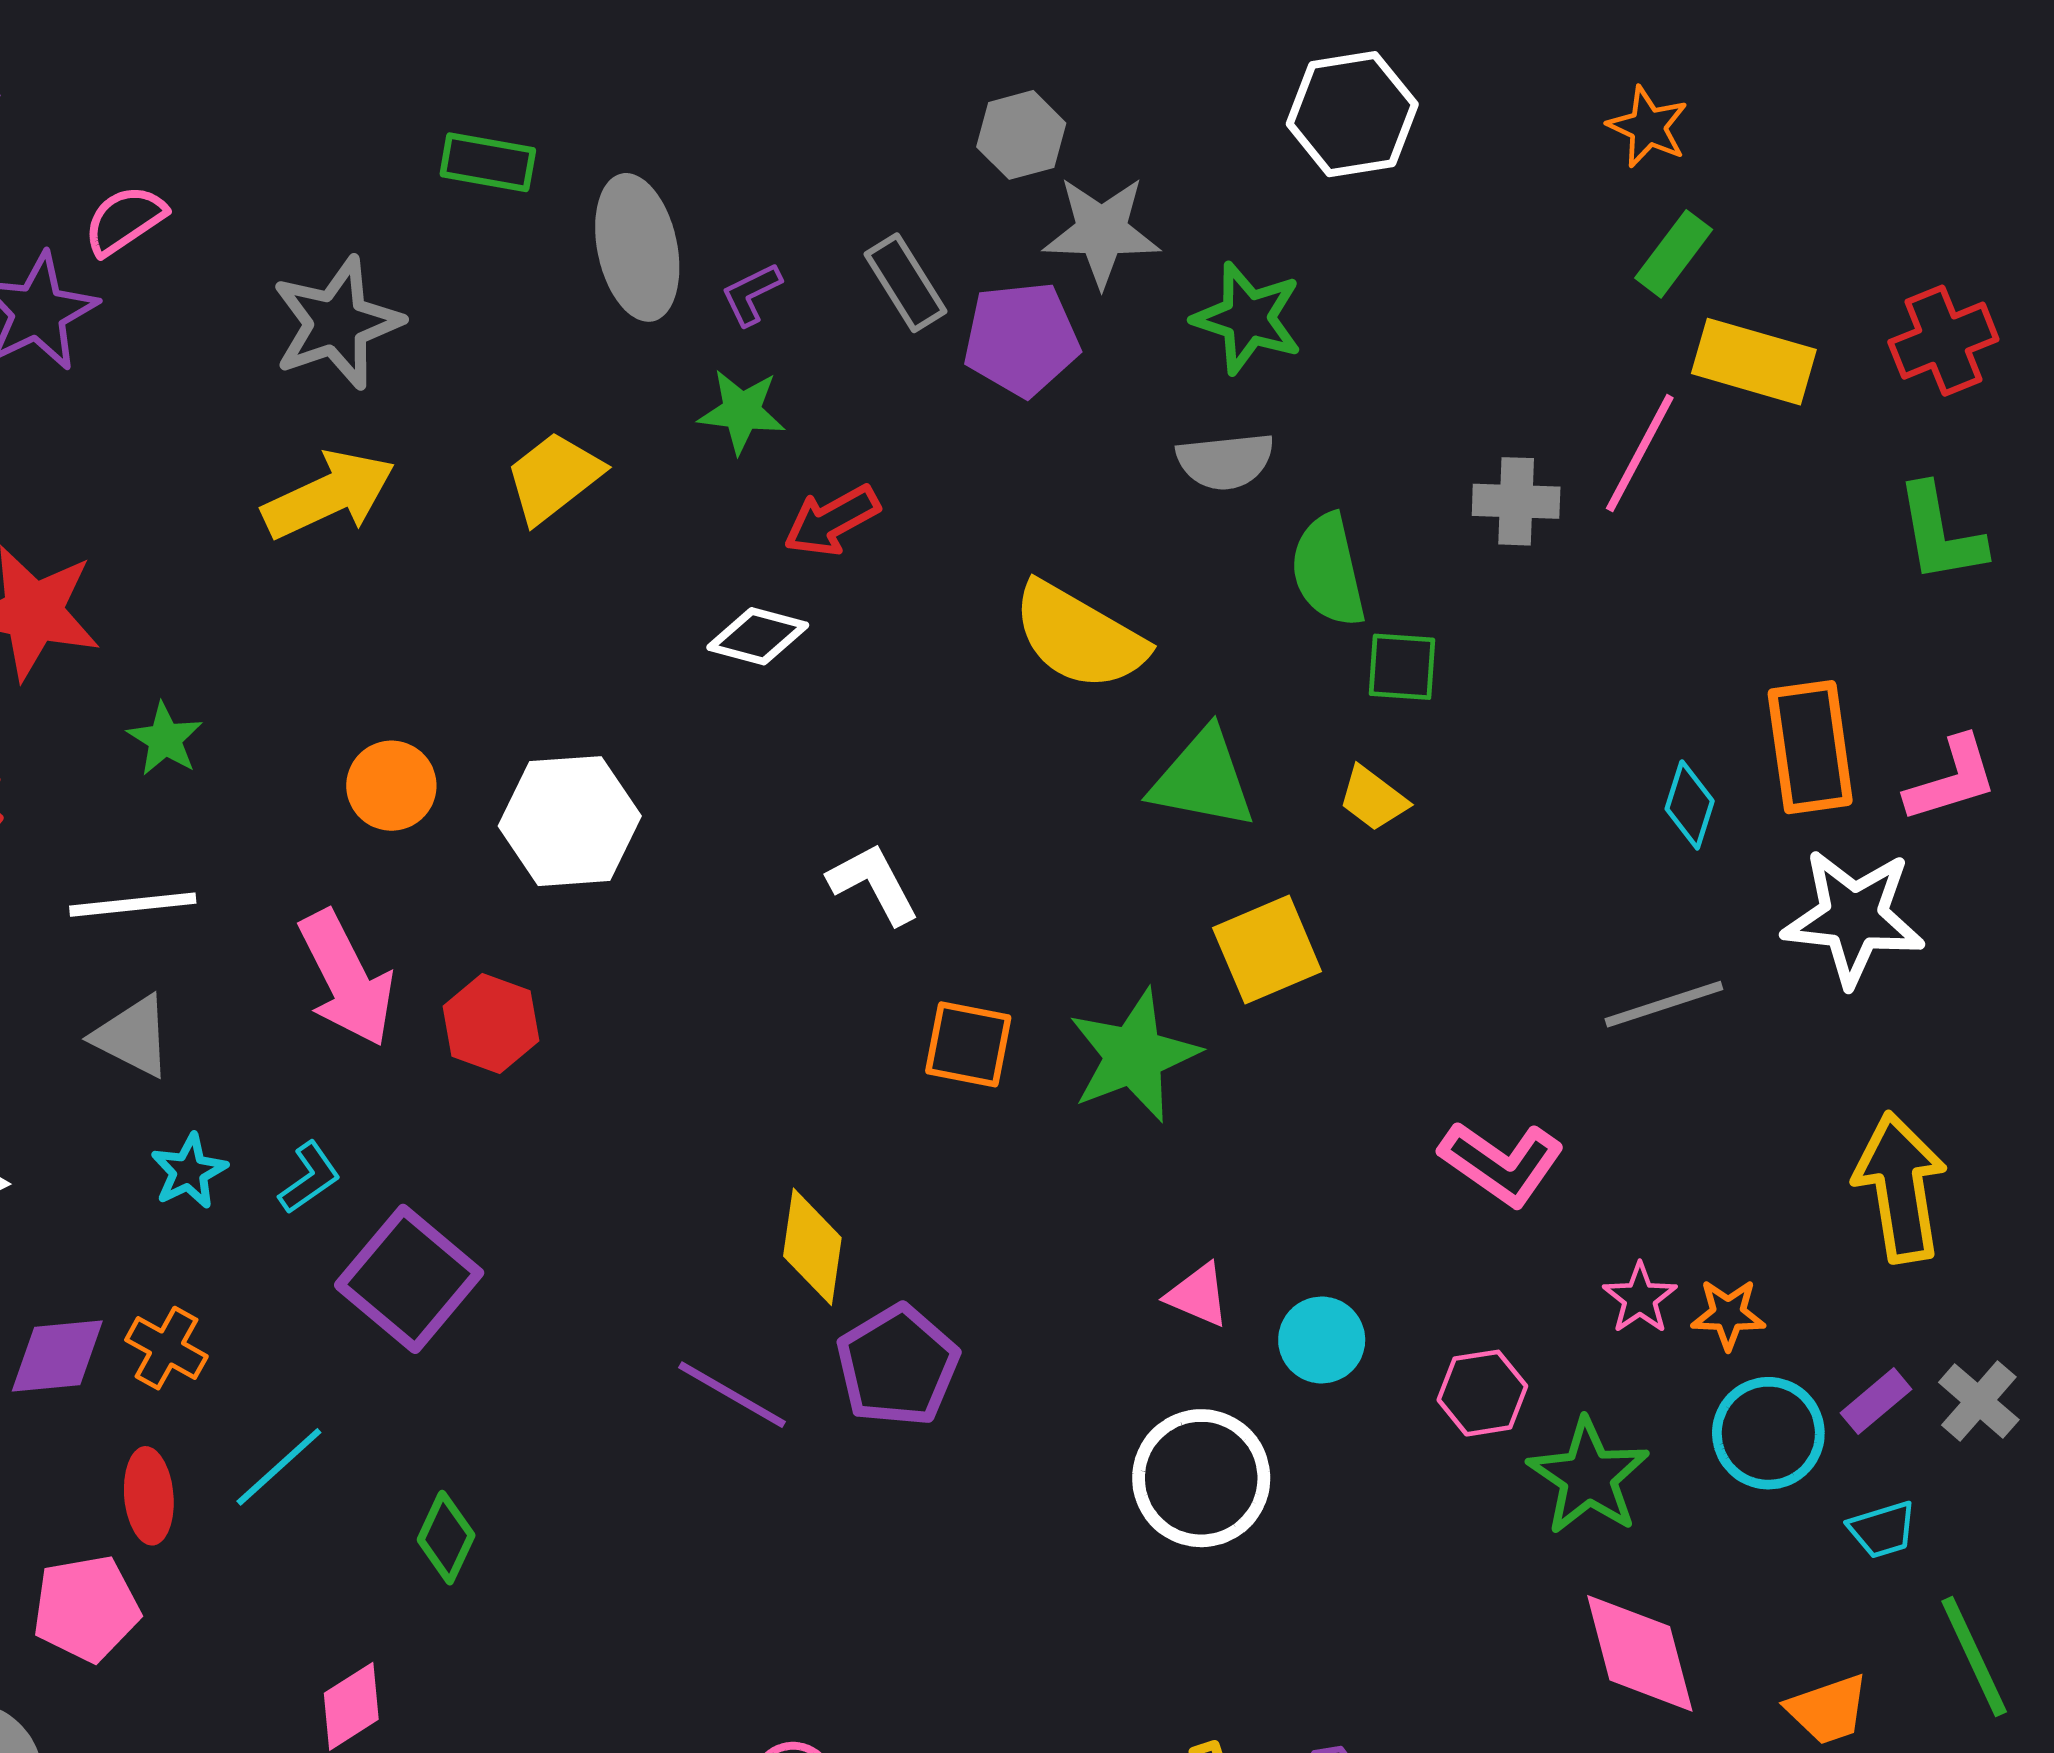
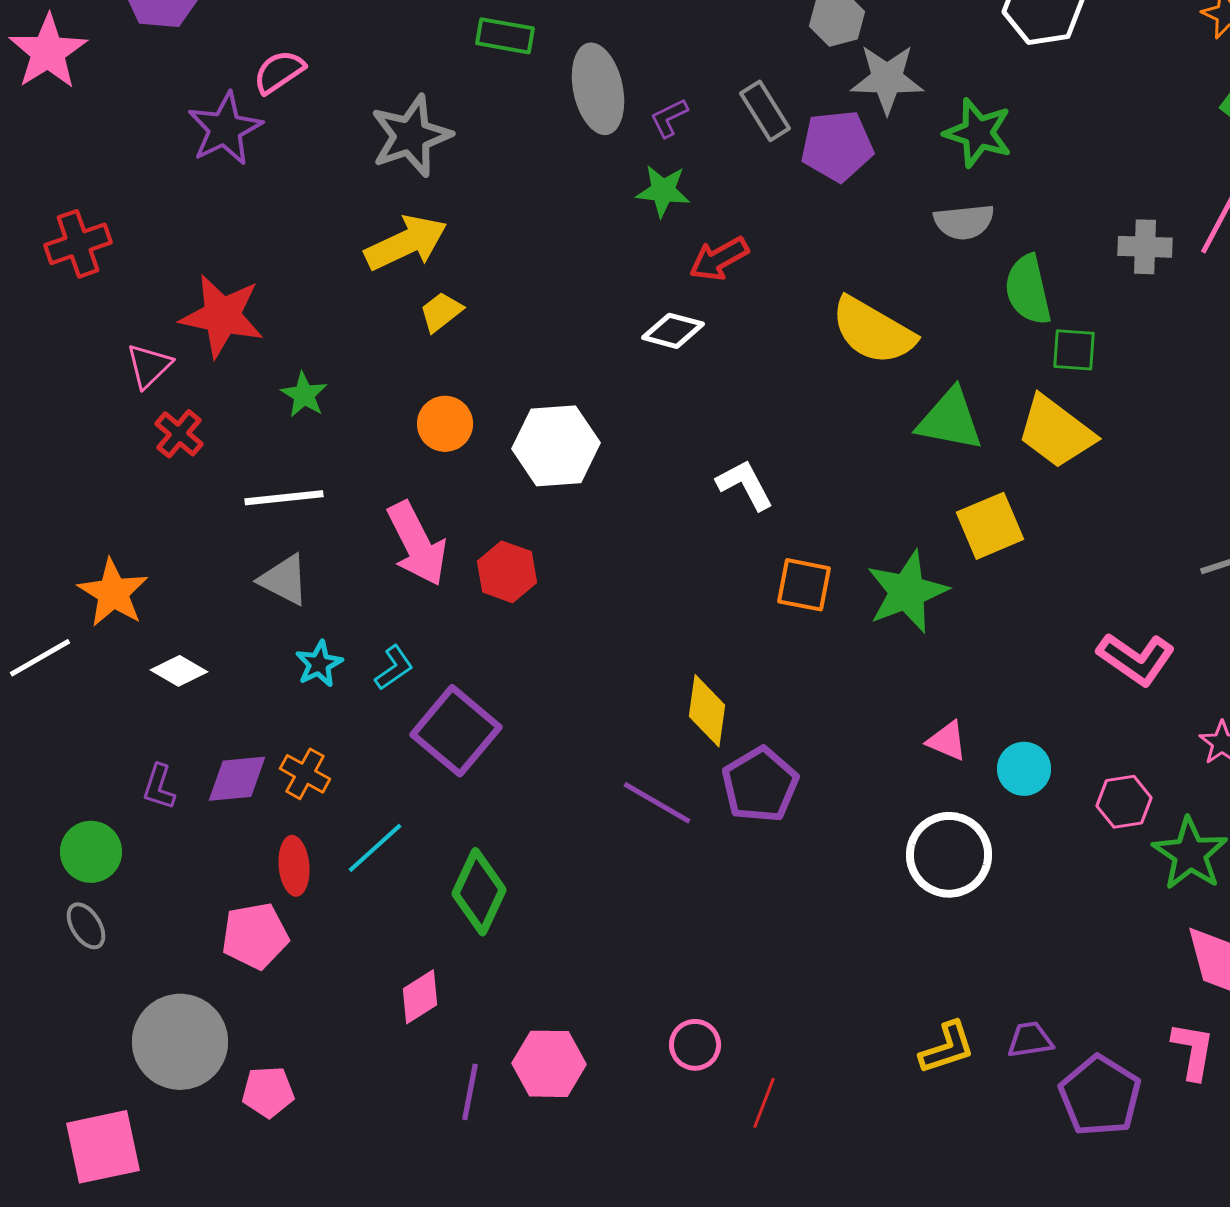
yellow trapezoid: (554, 477) -> (441, 312), moved, size x0.7
yellow trapezoid: (1373, 799) -> (1056, 432), size x1.8
green diamond: (446, 1538) -> (479, 892), size x1.5

